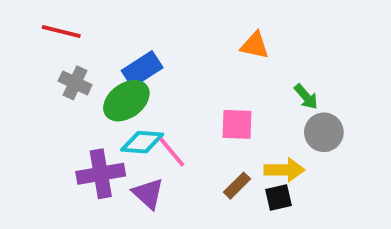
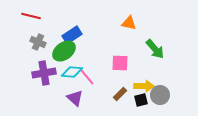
green arrow: (306, 97) -> (155, 49), size x1.5
gray circle: (324, 132) -> (160, 95), moved
purple cross: (101, 174) -> (44, 73), moved

